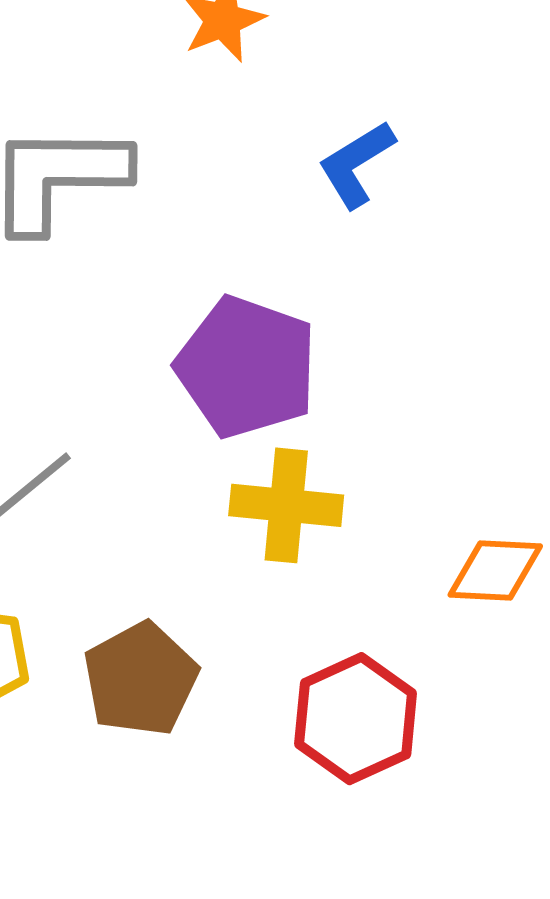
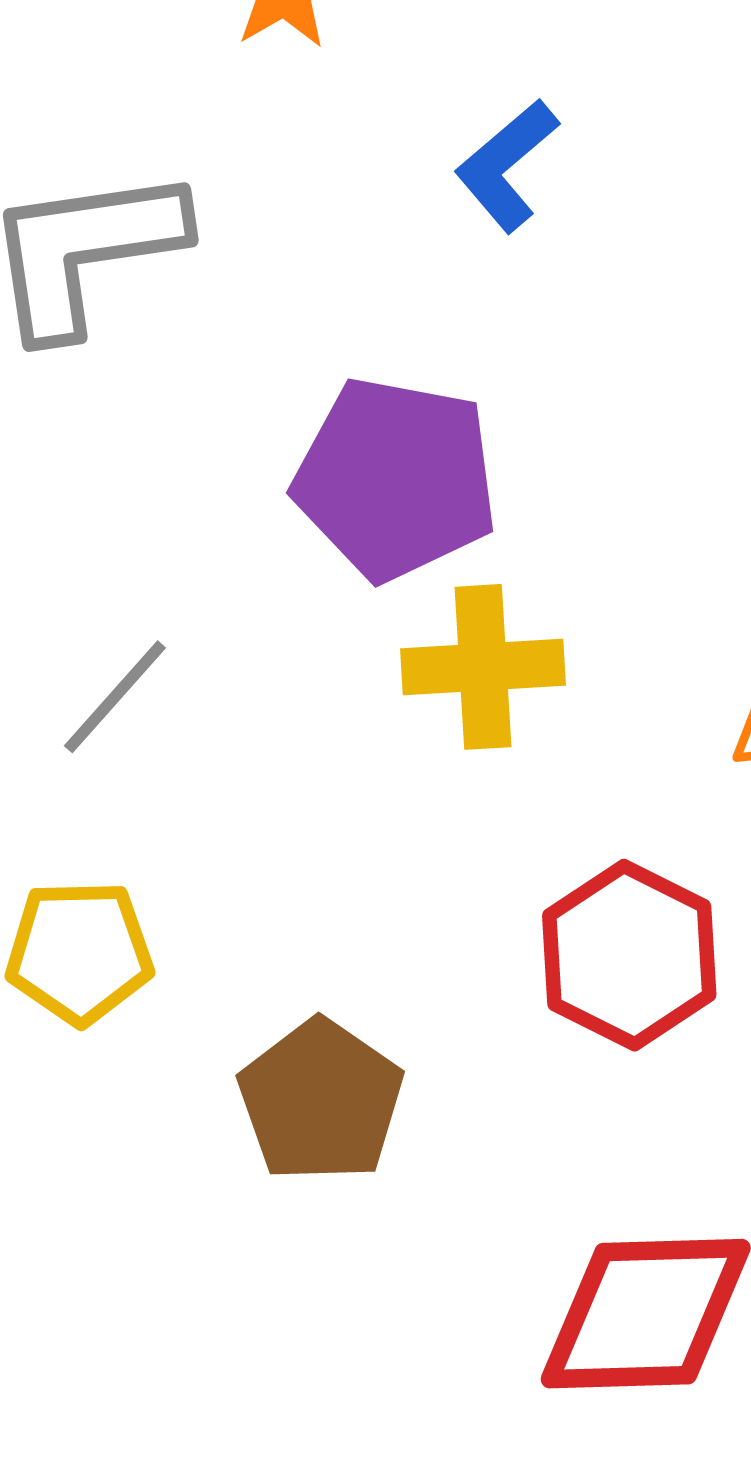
brown pentagon: (141, 679) -> (321, 1101), moved

